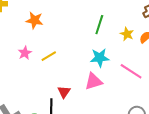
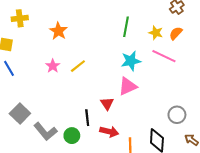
orange star: (35, 20) -> (58, 31), turned 30
pink line: (131, 71) -> (164, 56), moved
red triangle: (64, 92) -> (107, 104), moved

